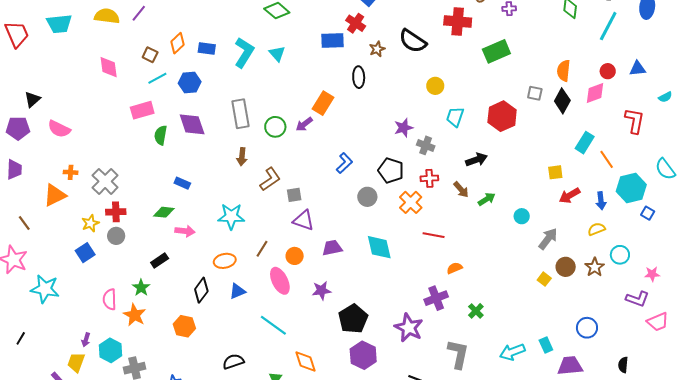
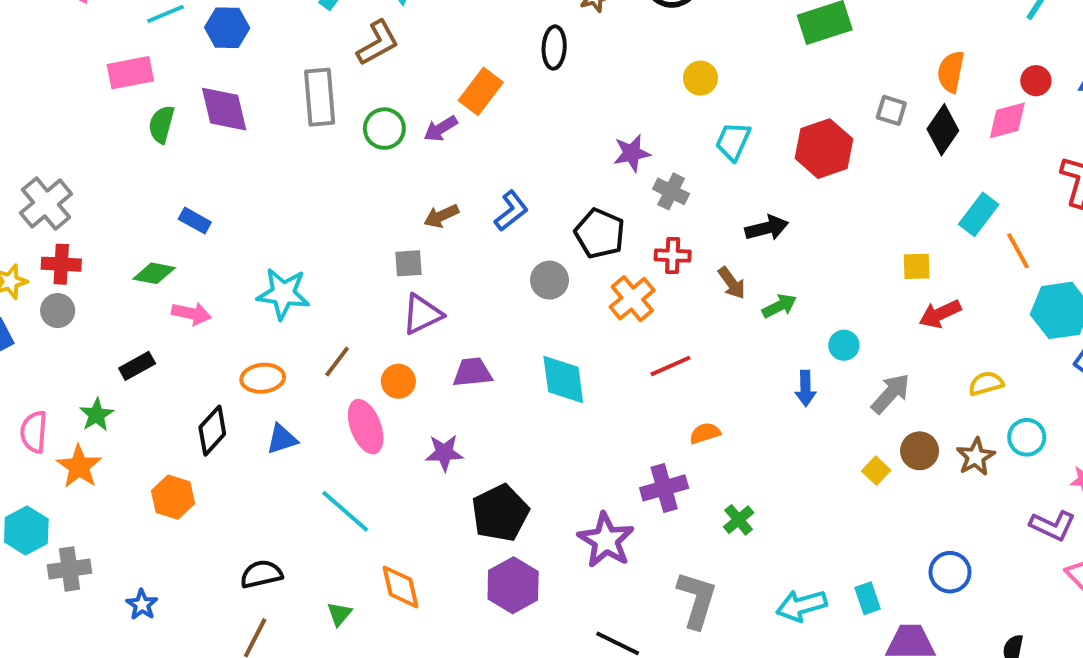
brown arrow: (242, 157) -> (441, 216), moved, turned 54
brown L-shape: (270, 179) -> (378, 43), moved
blue arrow: (601, 201) -> (805, 388), moved
purple triangle: (304, 220) -> (422, 314), turned -50
red line: (434, 235) -> (670, 366), turned -40

